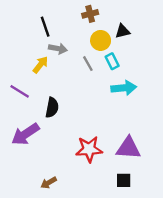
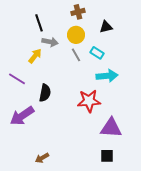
yellow circle: (101, 40) -> (76, 35), moved
cyan rectangle: (112, 61) -> (97, 53), turned -32
red star: (89, 149) -> (89, 101), moved

